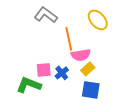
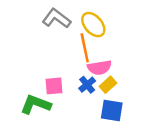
yellow ellipse: (98, 20) -> (93, 25), moved
blue cross: (62, 73) -> (87, 85), moved

